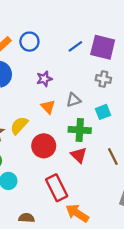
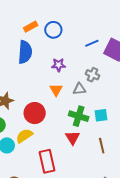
gray cross: (103, 79) -> (93, 75), moved
cyan square: (103, 112) -> (101, 115), moved
yellow semicircle: (19, 125) -> (24, 136), moved
red circle: (44, 146) -> (35, 113), moved

